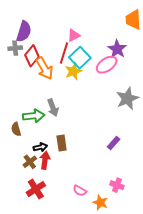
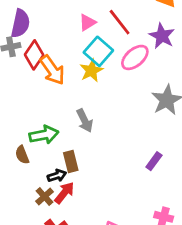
purple star: (117, 49) -> (162, 36), moved
red line: (64, 53) -> (120, 22), moved, turned -50
gray arrow: (53, 108) -> (85, 121), moved
brown rectangle: (62, 143) -> (71, 162), moved
red arrow: (45, 160) -> (64, 193), turned 36

